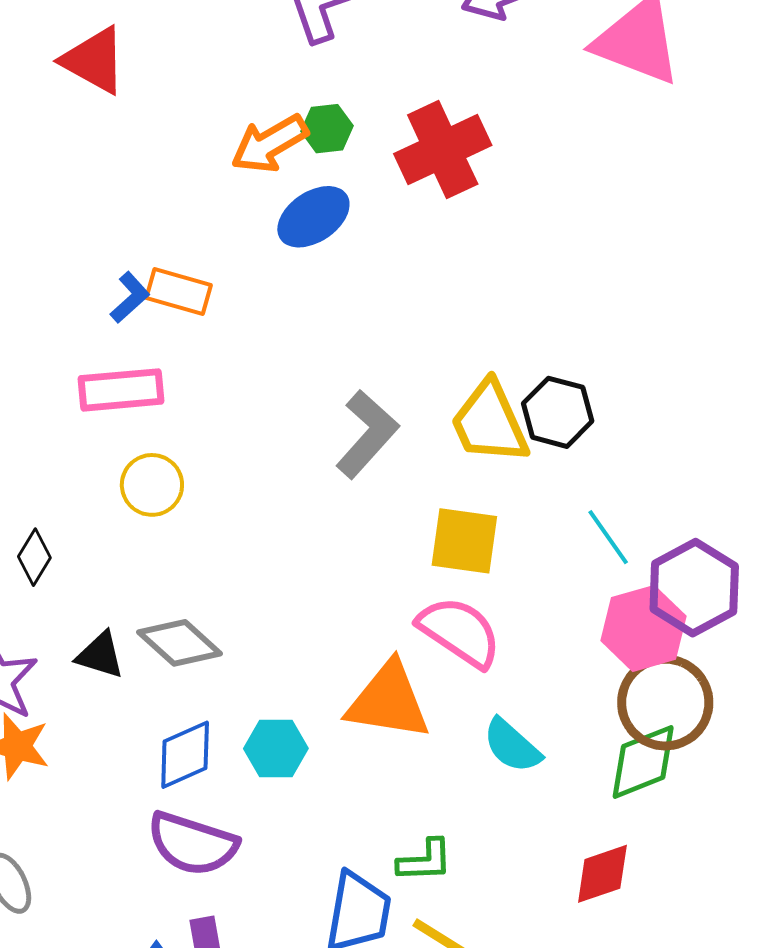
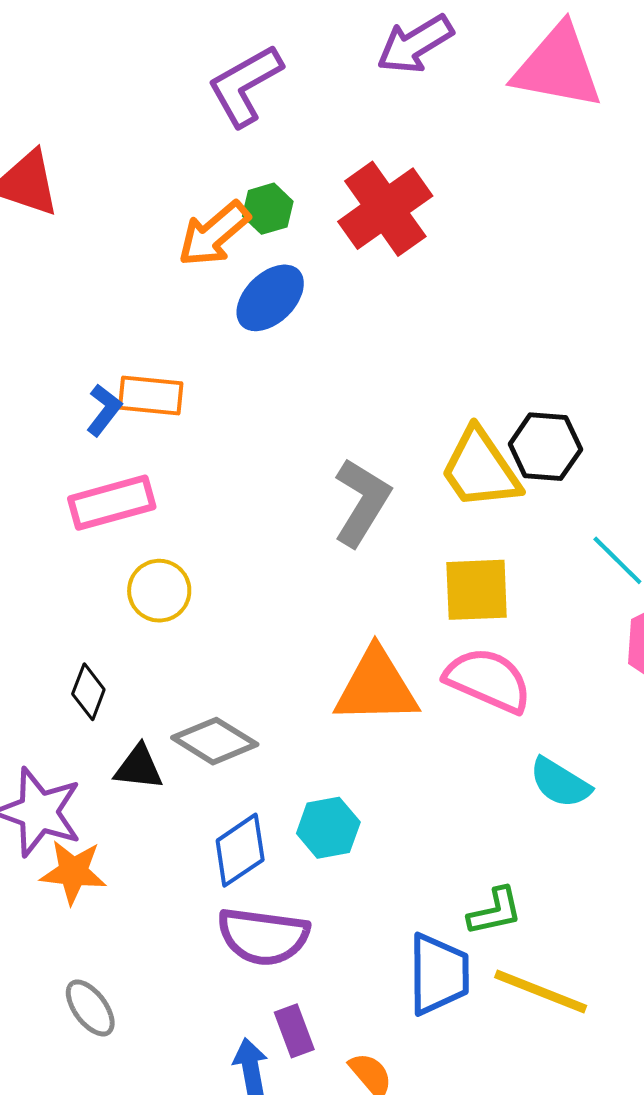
black diamond: (34, 557) -> (88, 692), moved
orange triangle: (388, 701) -> (376, 687), moved

